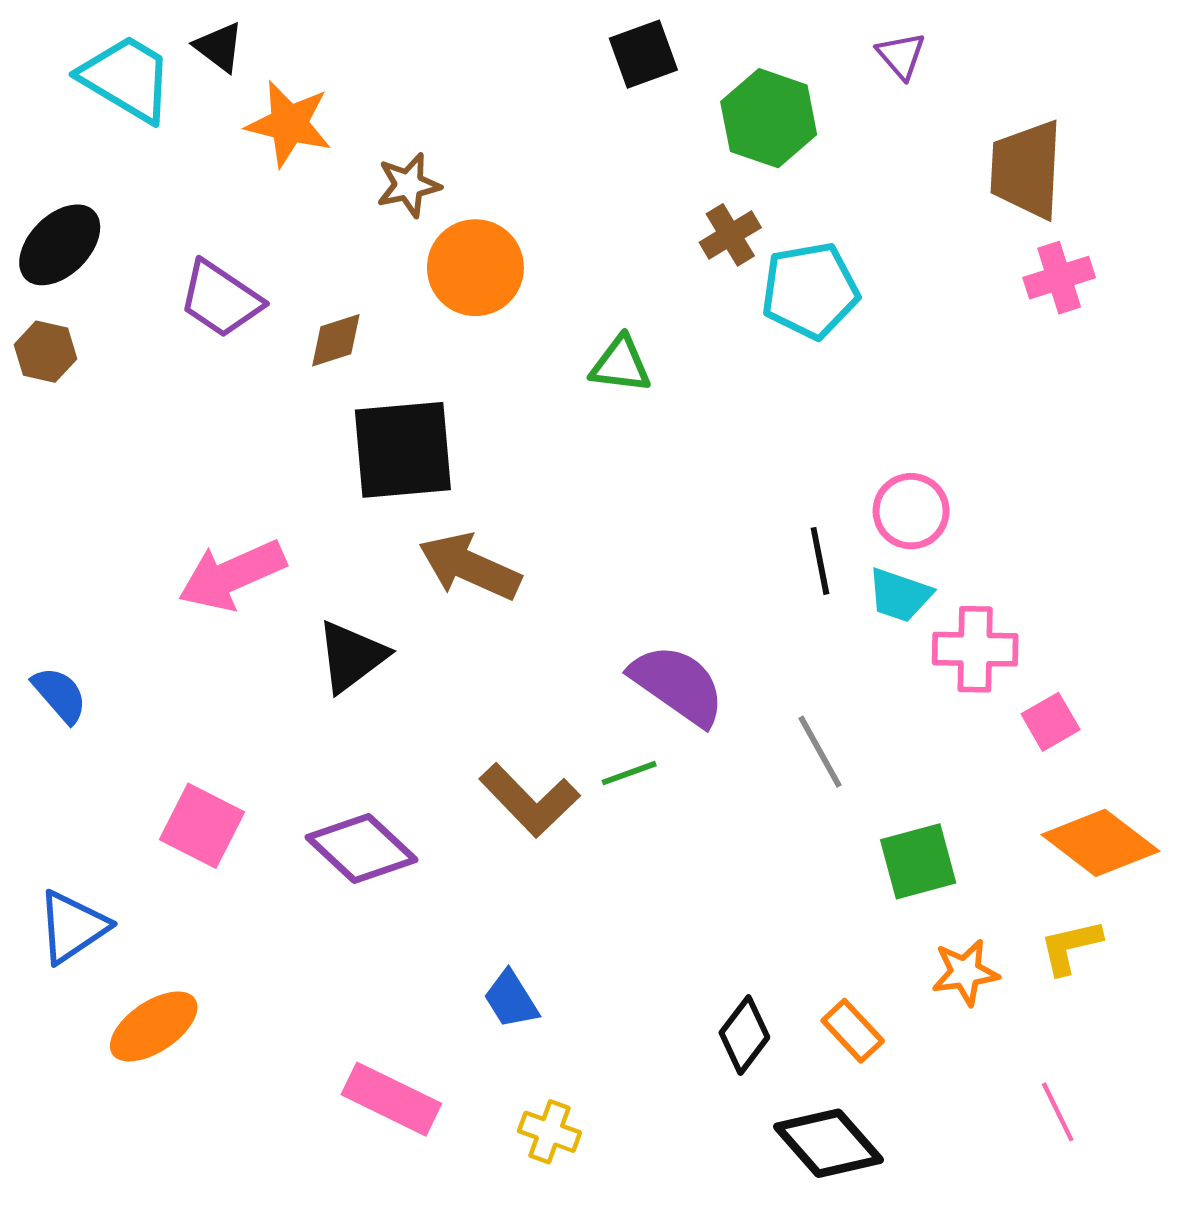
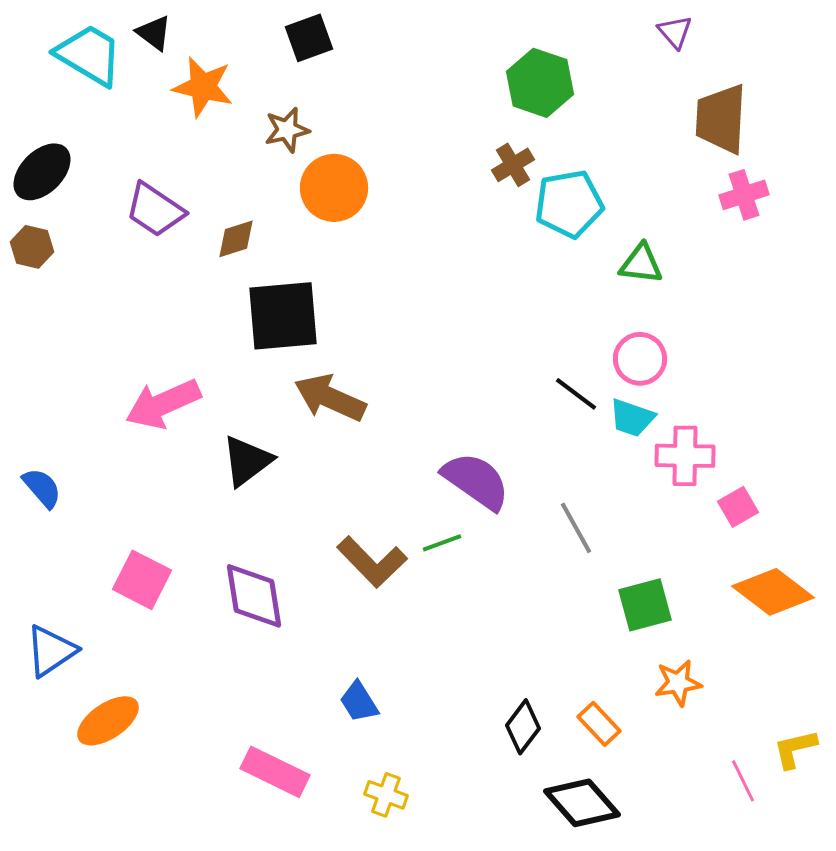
black square: (643, 54) -> (309, 38), moved
purple triangle: (901, 56) -> (675, 32), moved
green triangle: (621, 364) -> (641, 264), moved
black line: (820, 561) -> (576, 394), turned -42
purple diamond: (362, 849) -> (254, 596), turned 38
yellow L-shape: (1071, 947) -> (795, 749), moved

